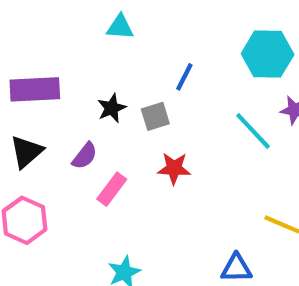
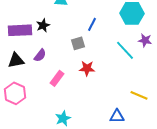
black star: (112, 108) -> (43, 25), moved
black triangle: (26, 152) -> (16, 60), turned 30
purple semicircle: (85, 156) -> (40, 55), moved

